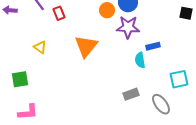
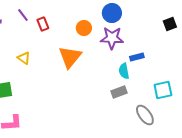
orange circle: (107, 10) -> (84, 28), moved
black square: (186, 13) -> (170, 24), turned -32
gray rectangle: (131, 94) -> (119, 92), moved

